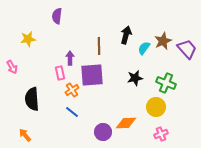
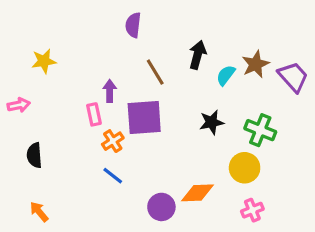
purple semicircle: (57, 16) -> (133, 25), moved
brown line: (99, 46) -> (155, 72), turned -30
pink arrow: (12, 67) -> (19, 105), turned -72
black semicircle: (32, 99) -> (34, 155), moved, size x0.7

